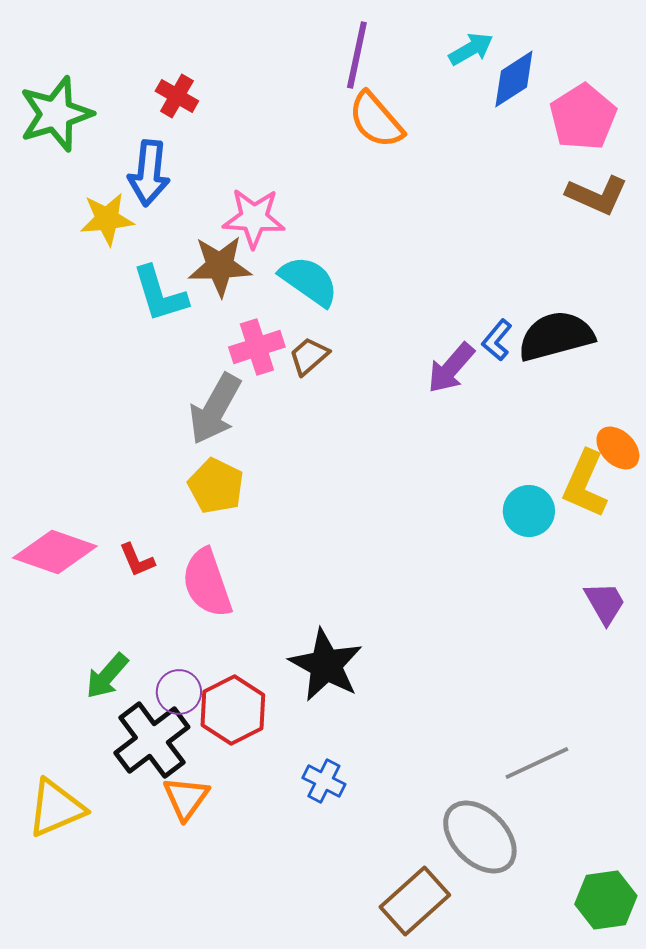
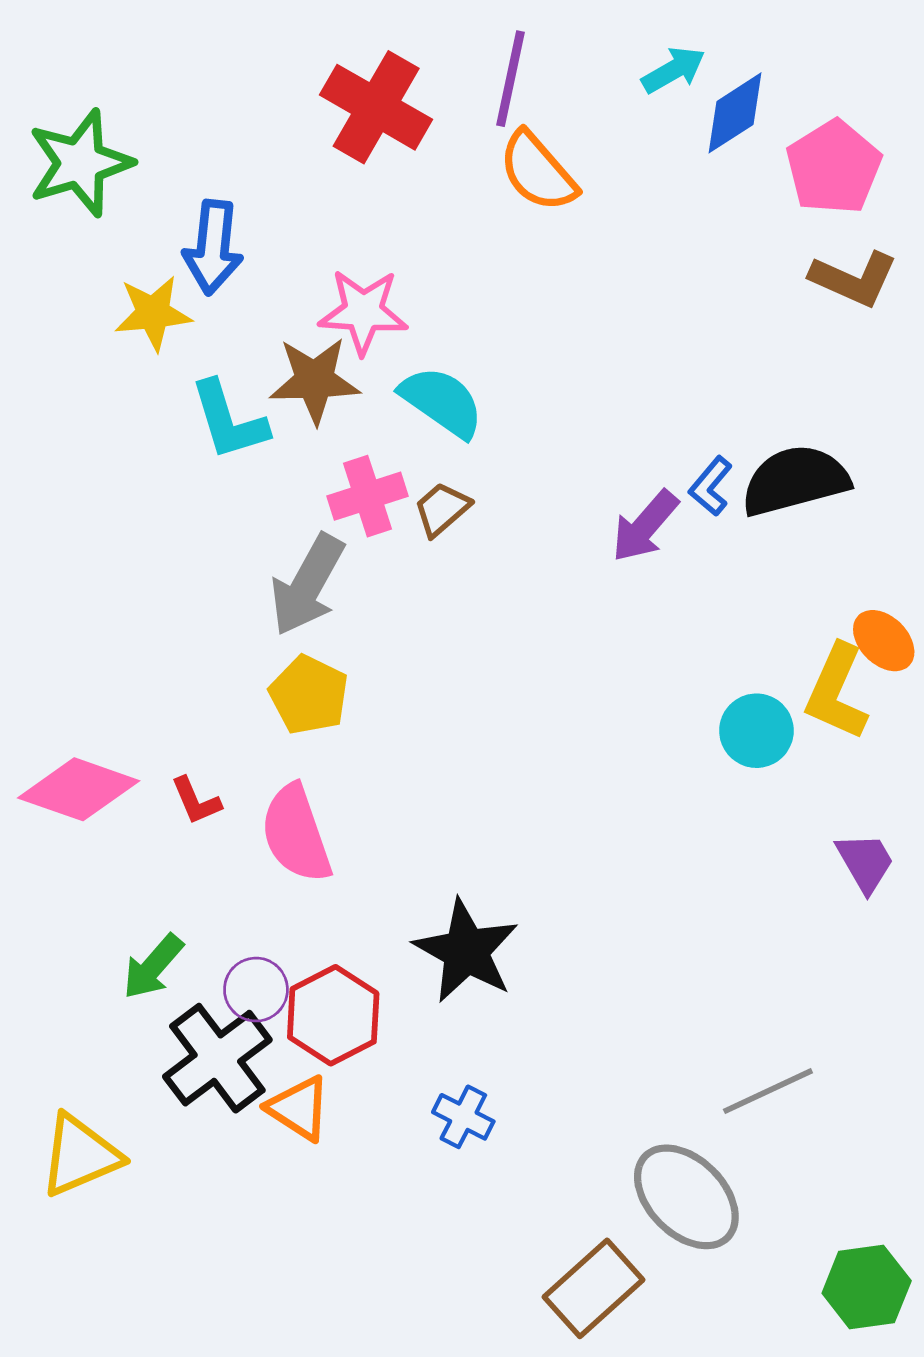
red cross: (177, 96) -> (376, 107), moved, size x1.8
orange triangle: (186, 798) -> (299, 1108), moved, turned -33

